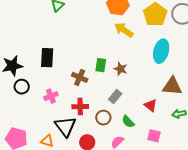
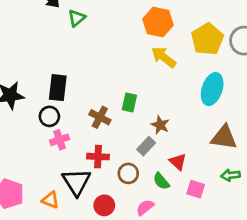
brown star: (120, 69) -> (160, 125), moved
black circle: (22, 87) -> (49, 116), moved
red triangle: (151, 105) -> (178, 162), moved
pink square: (154, 136) -> (196, 189), moved

